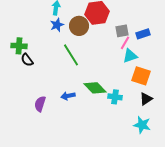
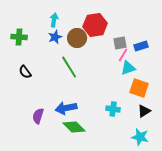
green cross: (19, 46) -> (19, 37), moved
green diamond: (95, 88) -> (74, 127), moved
blue arrow: (68, 96) -> (66, 108), size x1.5

